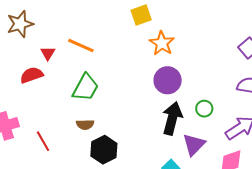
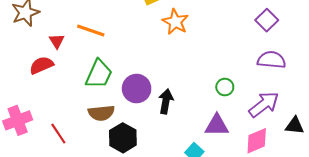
purple circle: (168, 80) -> (137, 89), moved
black arrow: (172, 118) -> (166, 101), moved, size x0.7
brown semicircle: (85, 125) -> (101, 113), size x1.4
purple triangle: (194, 144) -> (217, 125), turned 50

